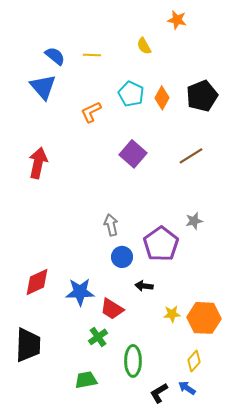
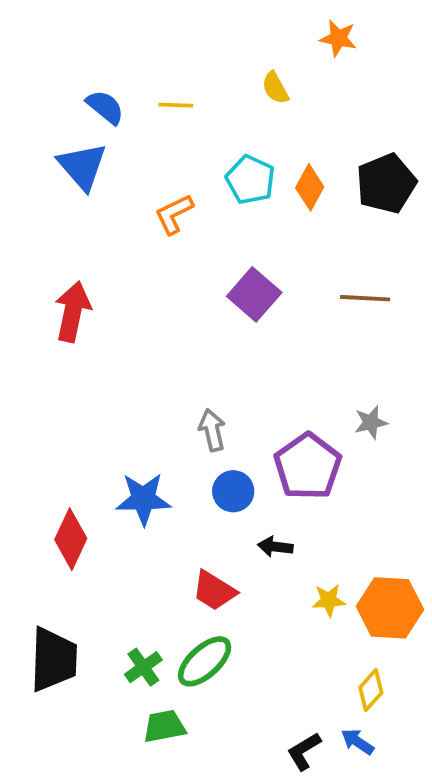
brown line: (191, 156) -> (365, 298), turned 35
red diamond: (37, 282) -> (71, 539), turned -40
blue star: (80, 292) -> (143, 499), moved
green cross: (98, 337) -> (143, 667), moved
green ellipse: (133, 361) -> (205, 661), moved, turned 48

